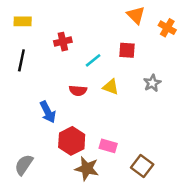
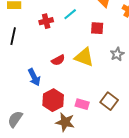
cyan line: (93, 60) -> (70, 14), moved
yellow triangle: (111, 87) -> (84, 57), size x1.5
red semicircle: (78, 91) -> (58, 60), turned -32
brown square: (142, 166) -> (109, 101), moved

